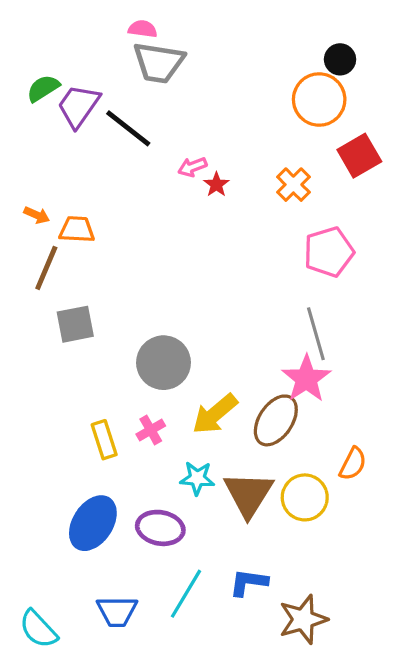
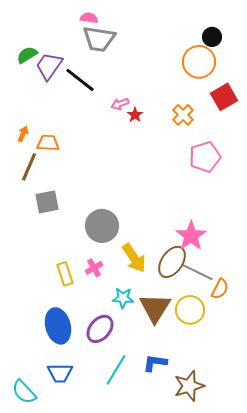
orange arrow: (37, 215) -> (23, 134), turned -91
gray line: (316, 334) -> (197, 272), moved, turned -48
yellow arrow: (215, 414) -> (134, 258), turned -84
blue ellipse: (93, 523) -> (58, 326), turned -48
purple ellipse: (160, 528) -> (100, 329), turned -60
blue trapezoid: (117, 611) -> (60, 373), moved

